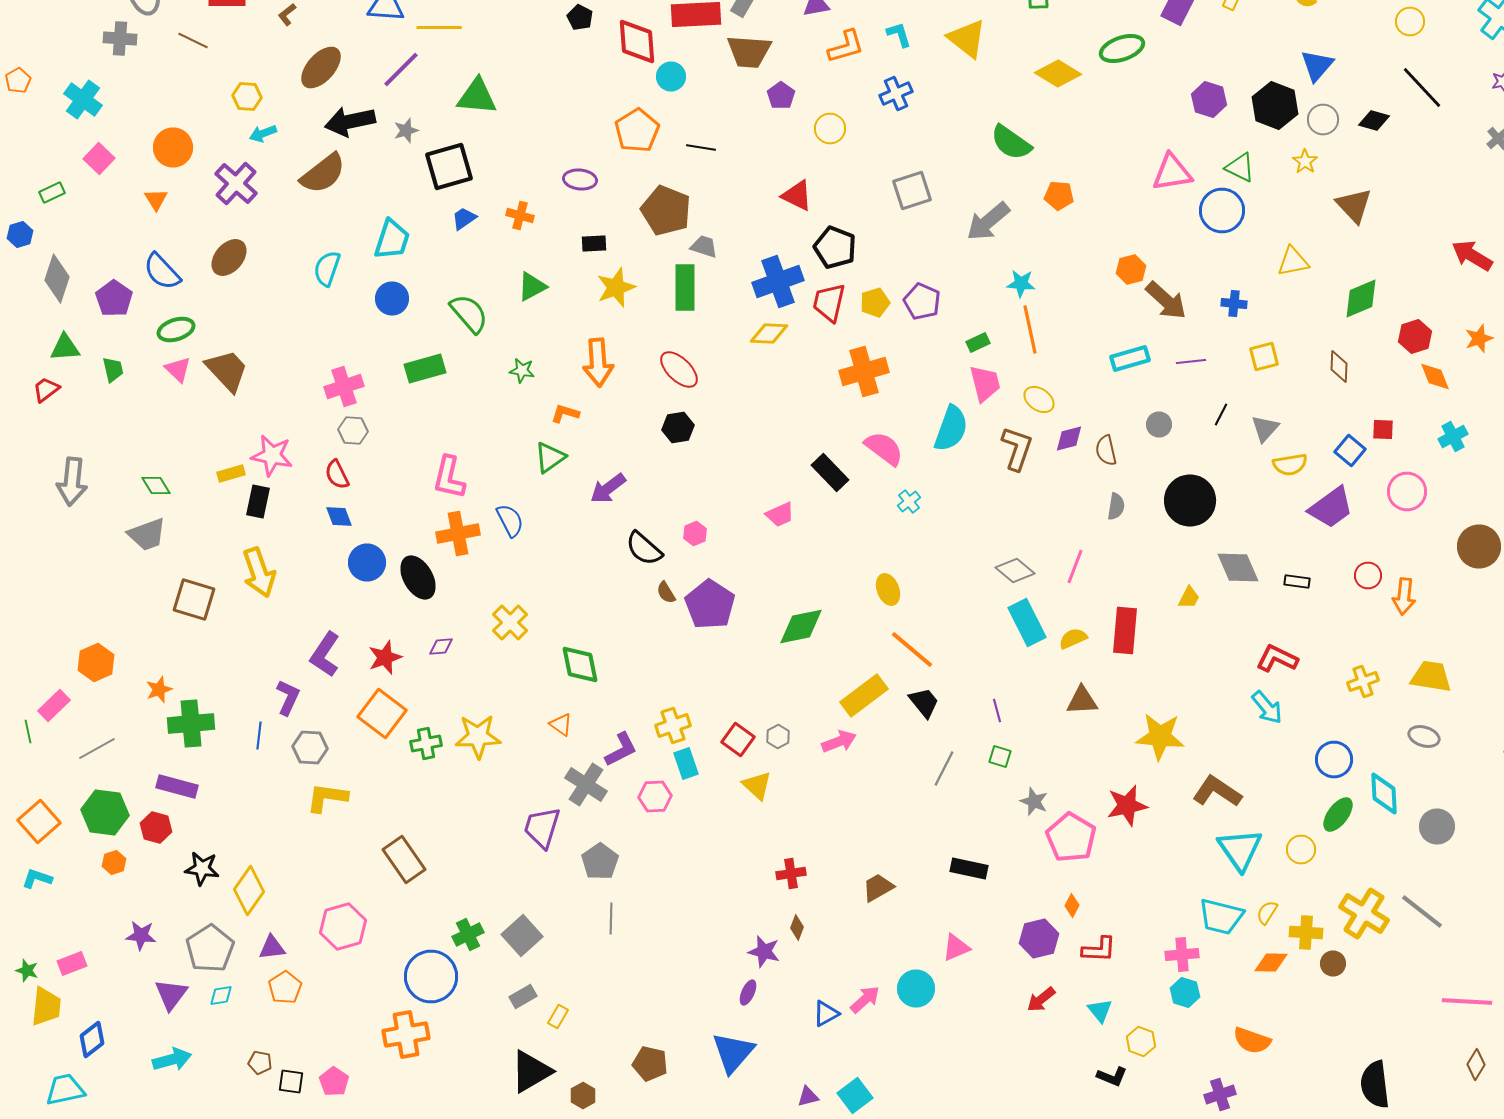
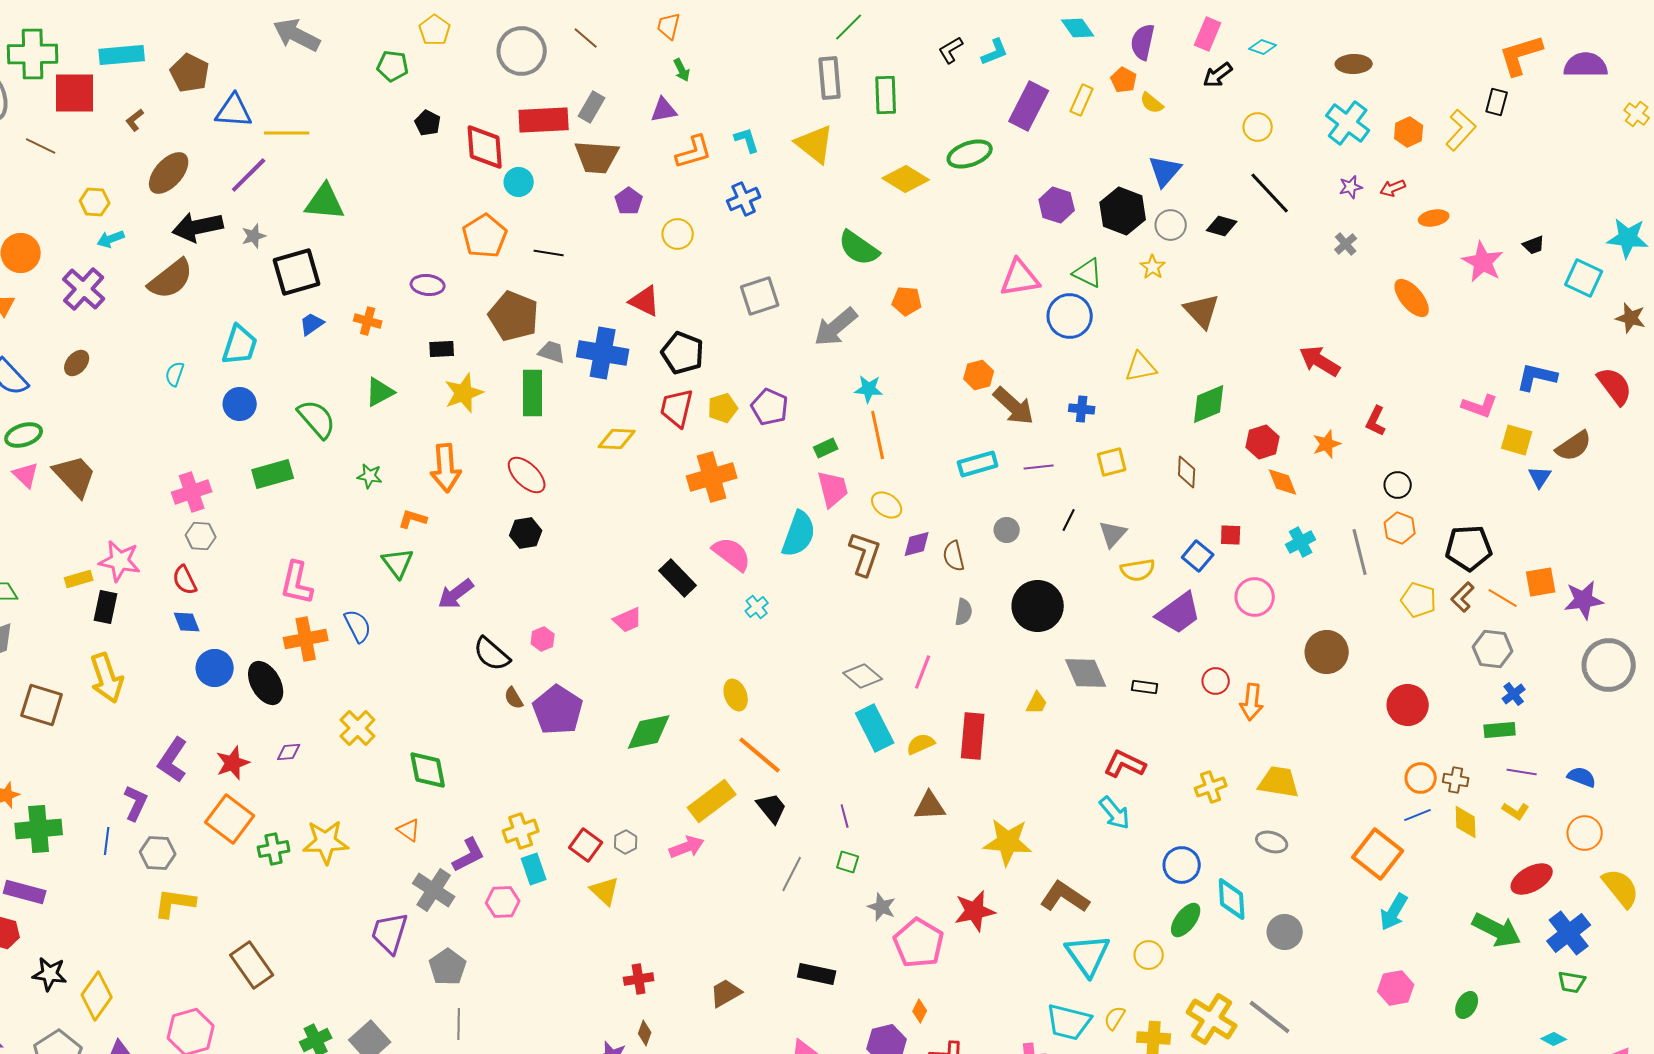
brown ellipse: (229, 258) -> (77, 363), size x0.7
cyan semicircle: (327, 268) -> (175, 374), size x0.7
blue cross: (778, 282) -> (603, 353), moved, turned 30
green triangle: (550, 458) -> (398, 563), turned -32

